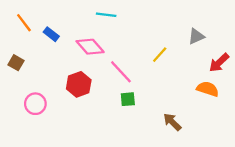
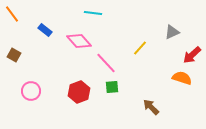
orange line: (24, 23) -> (12, 14), moved
red hexagon: (79, 84) -> (79, 92), moved

